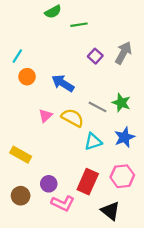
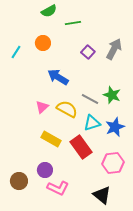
orange circle: (27, 77) -> (43, 43), moved
cyan triangle: (93, 142) -> (92, 123), moved
yellow rectangle: (21, 155) -> (51, 139), moved
red rectangle: (88, 182) -> (81, 147), moved, turned -60

